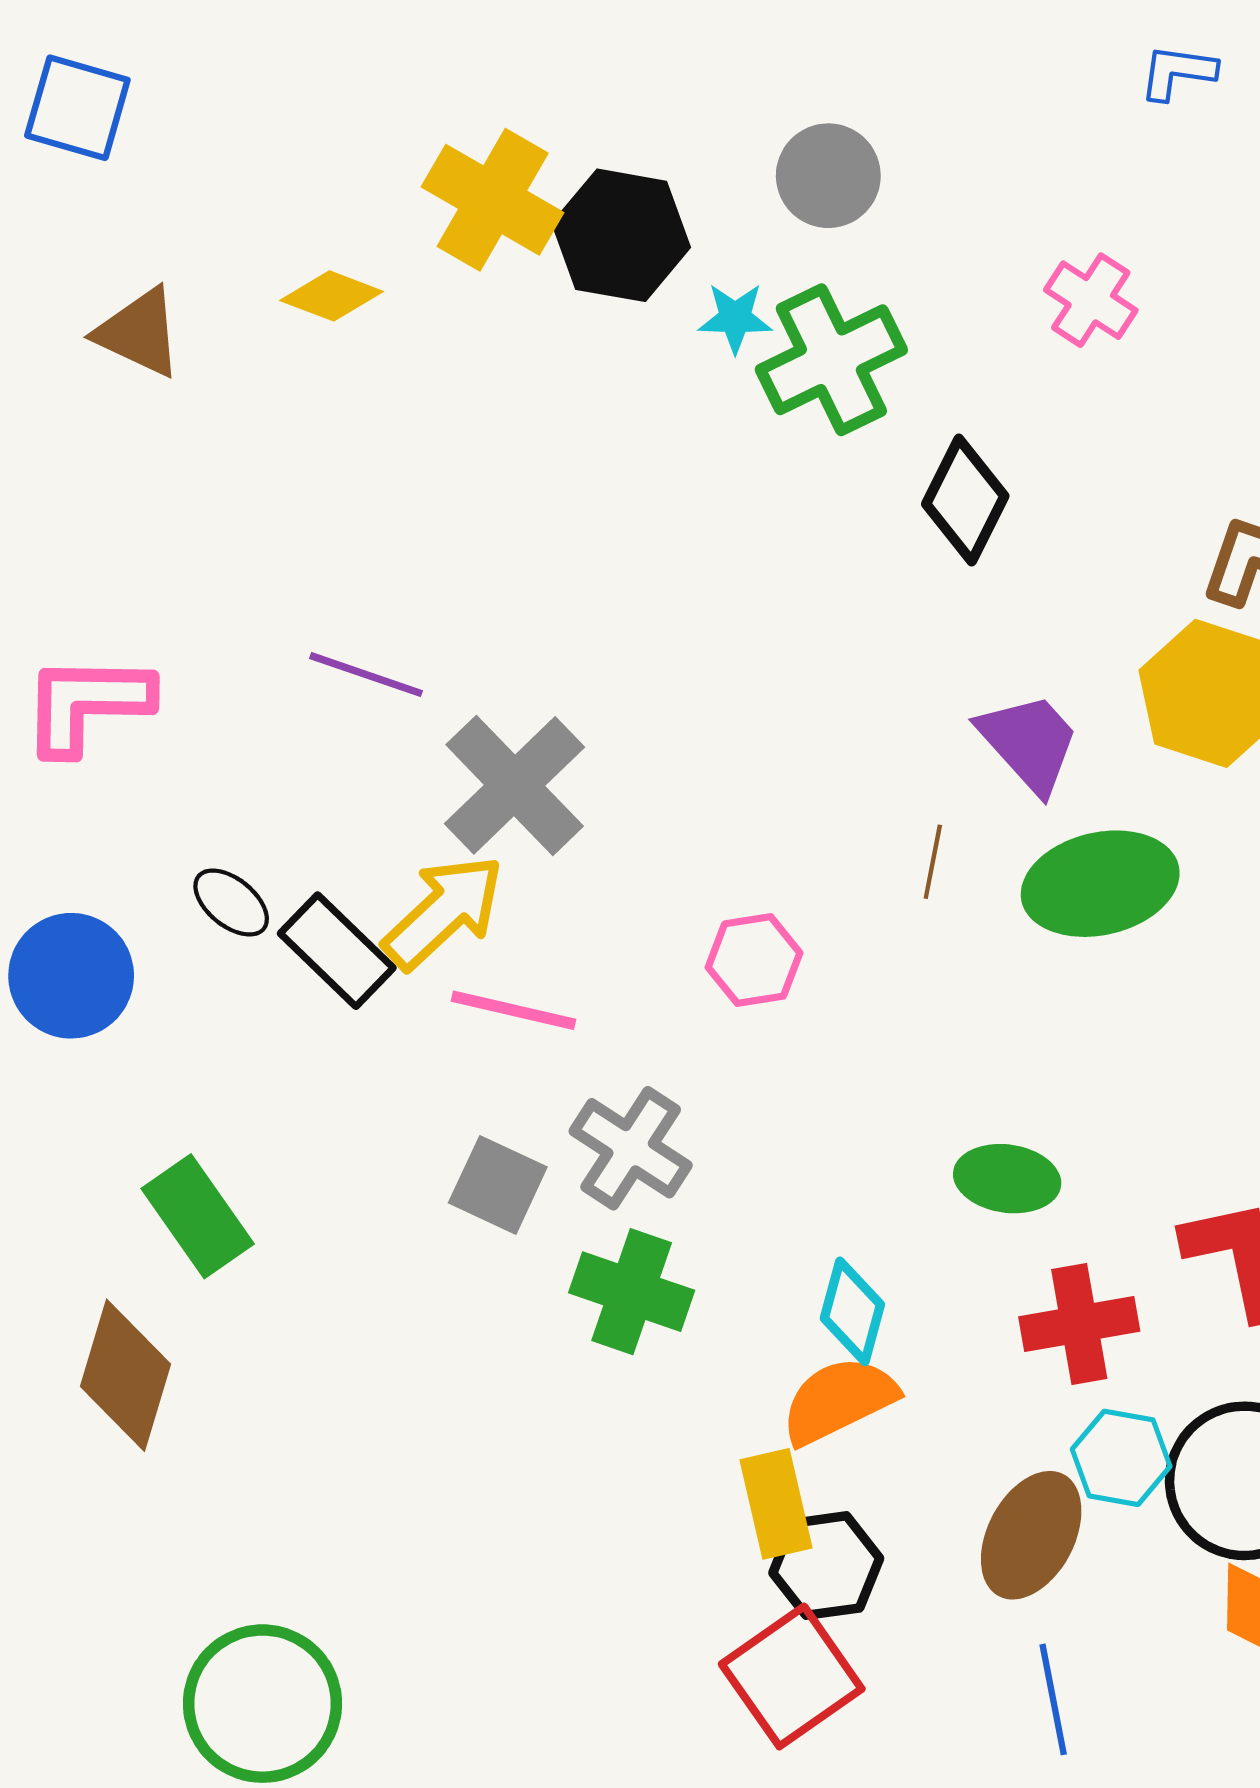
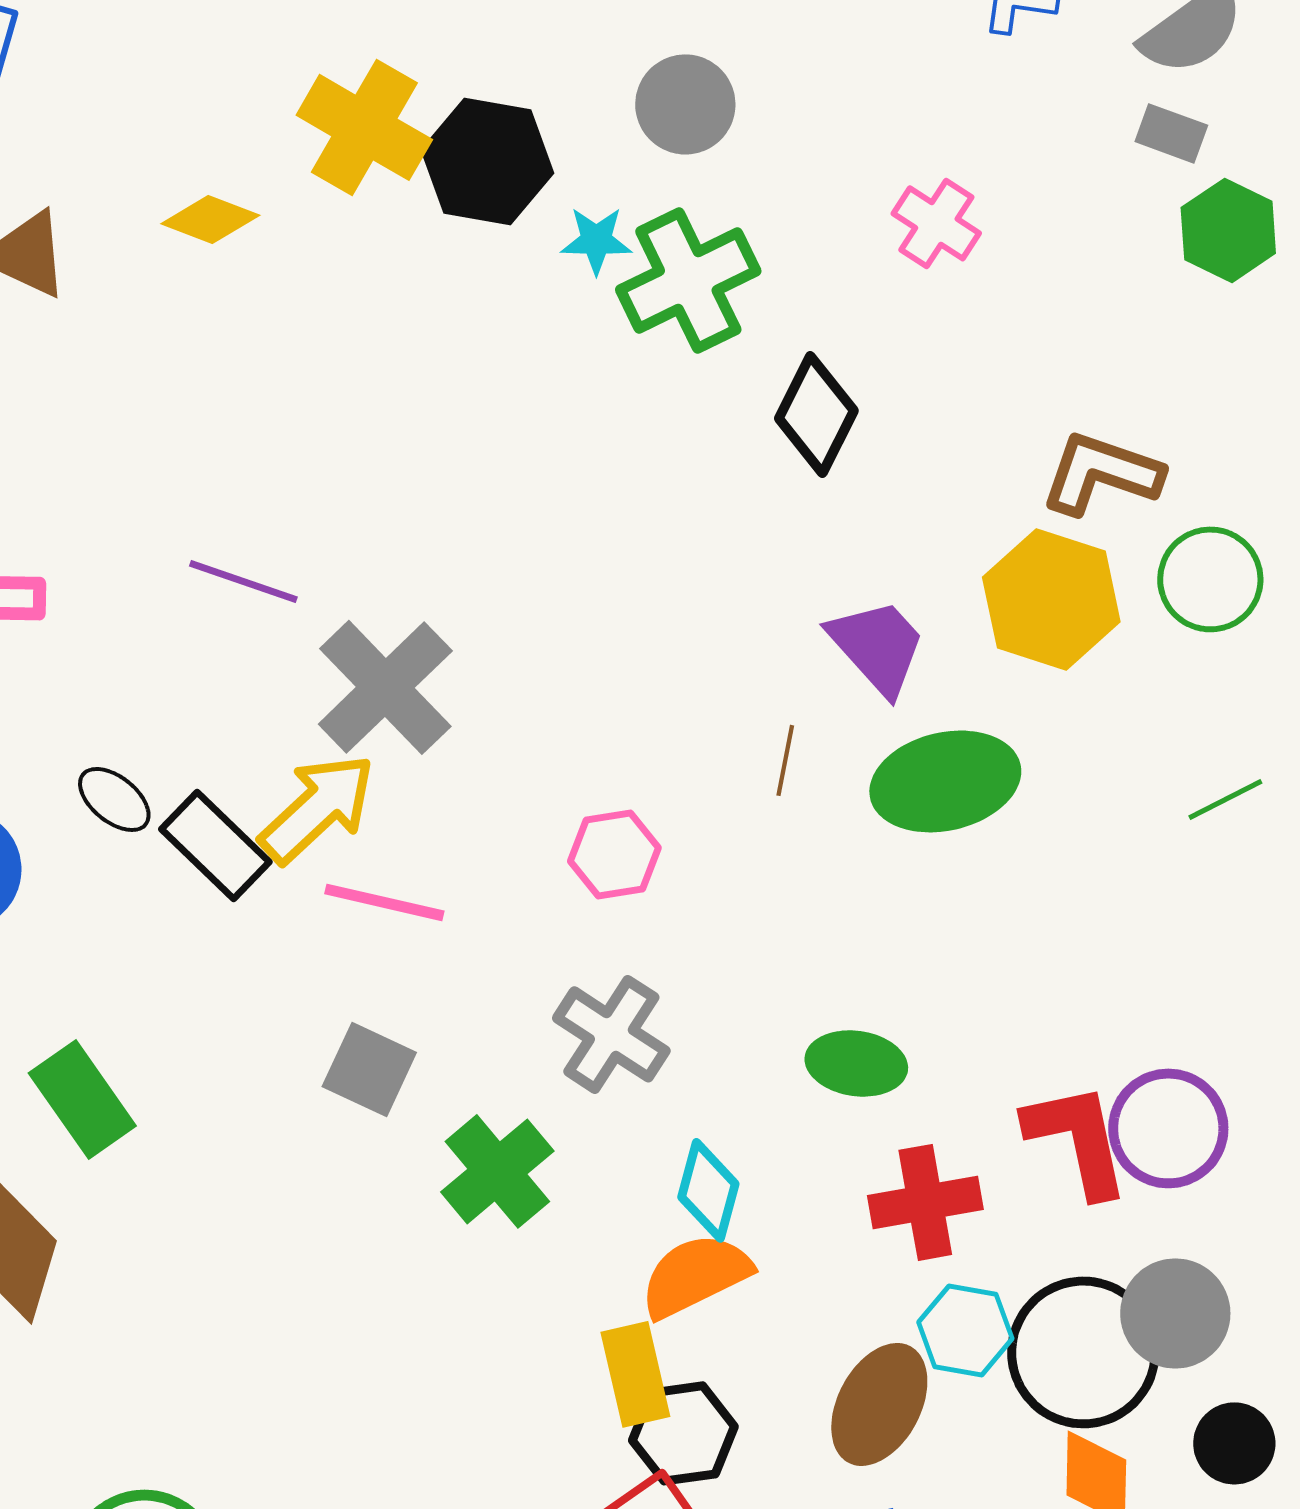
gray cross: (631, 1148) -> (611, 1034), moved
green cross: (632, 1292) -> (497, 1171), turned 31

